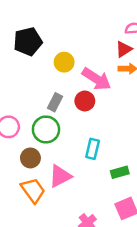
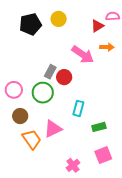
red triangle: (124, 49) -> (97, 26), moved
yellow circle: (64, 62) -> (59, 19), moved
red circle: (85, 101) -> (64, 77), moved
brown circle: (30, 158) -> (20, 116), moved

